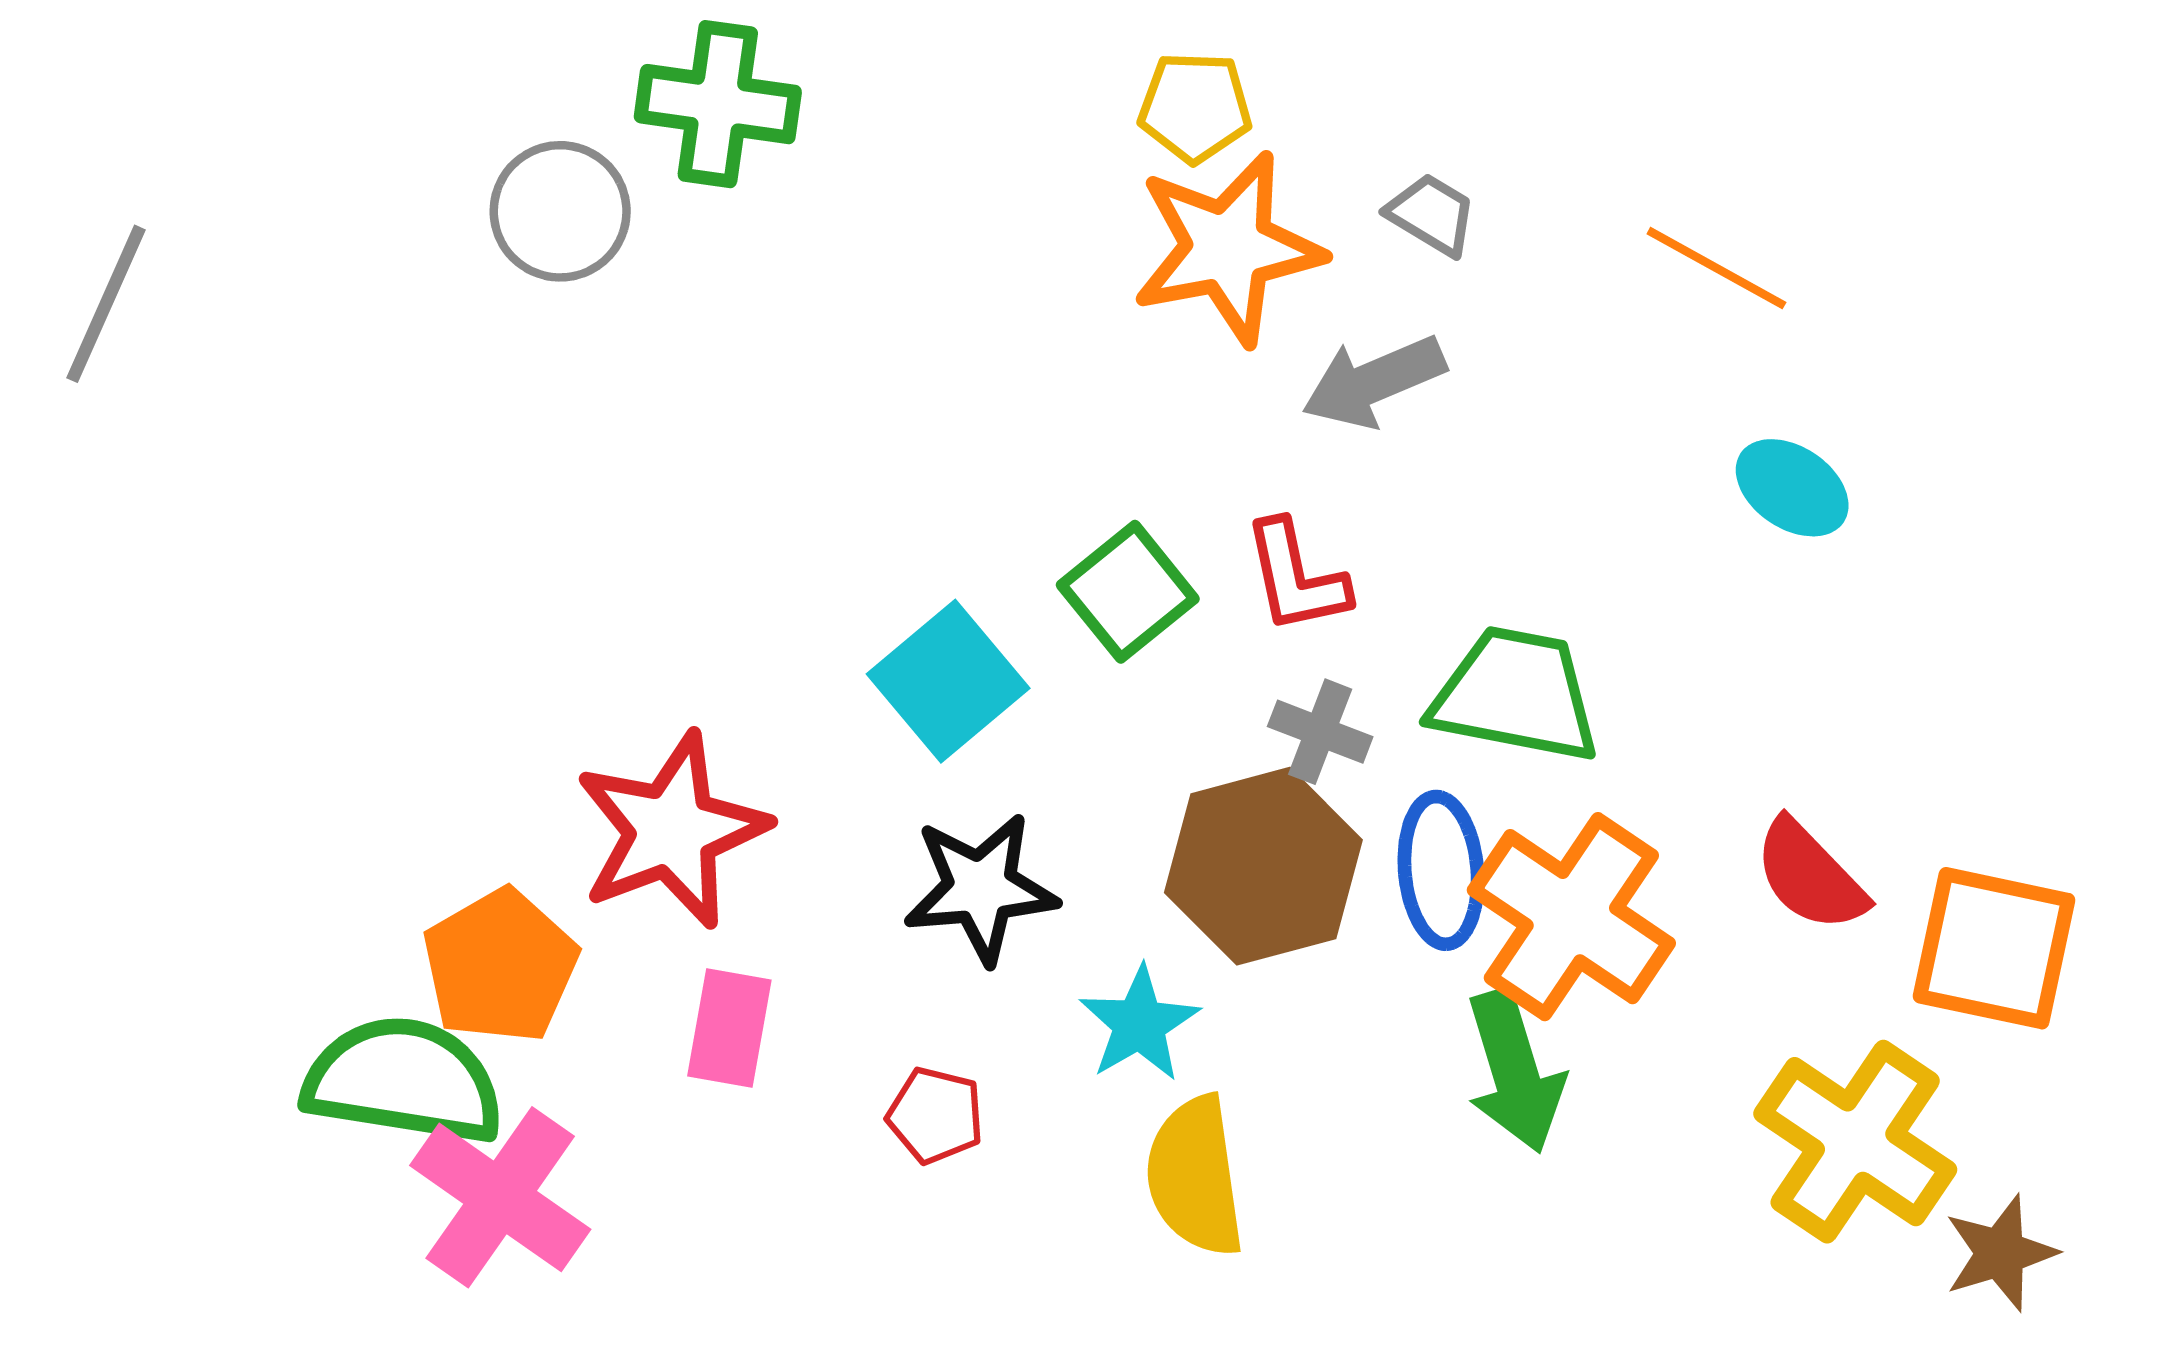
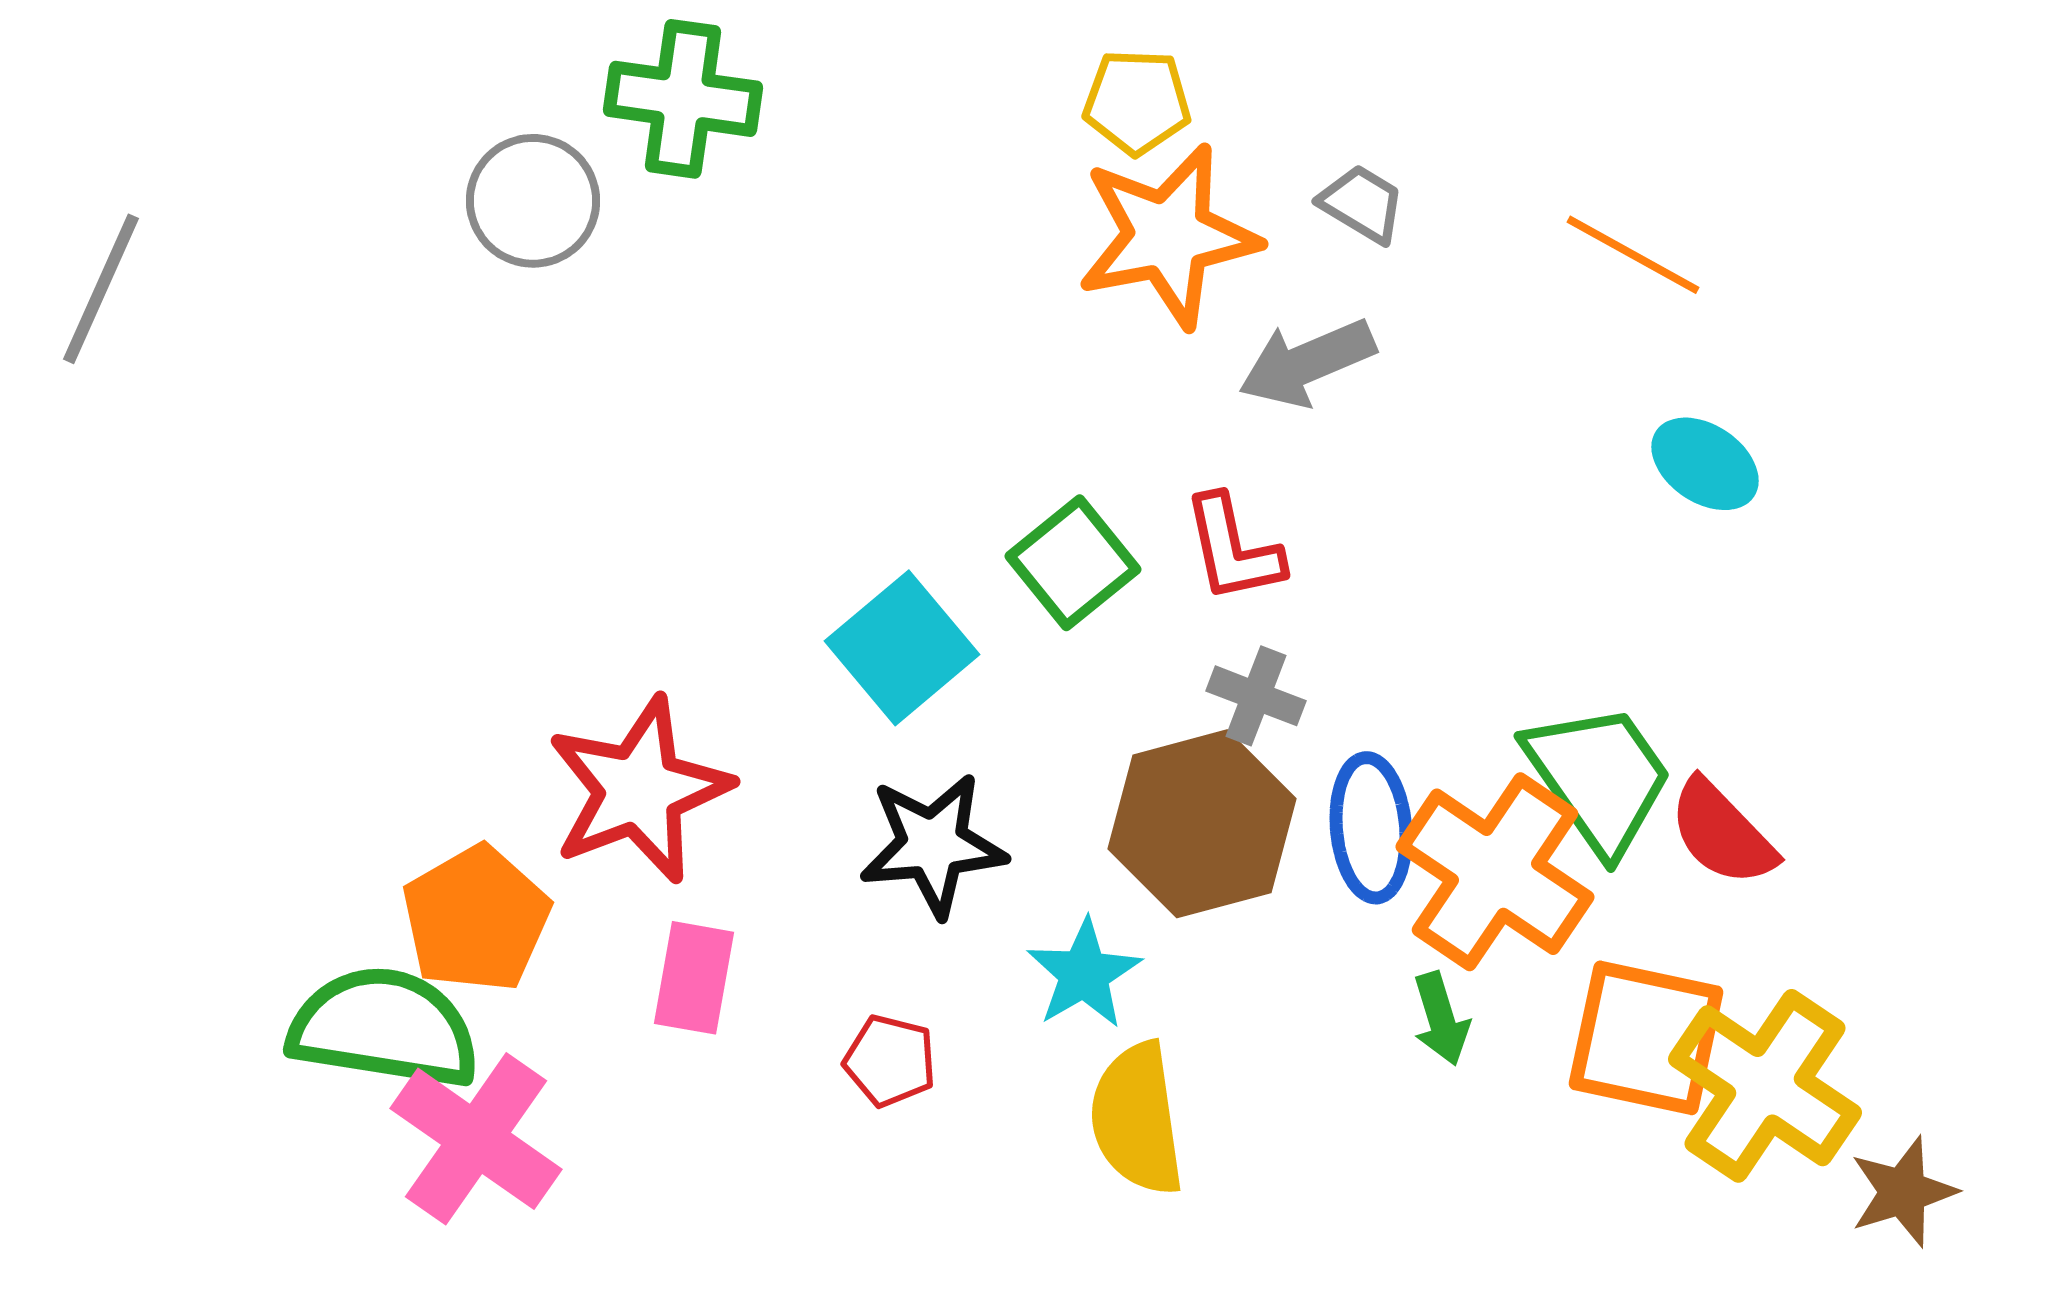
green trapezoid: (1516, 695) -> (1599, 778), moved, turned 44
orange square: (1994, 948) -> (1646, 1038), moved
green arrow: (1515, 1071) -> (1441, 1019), size x0.6

